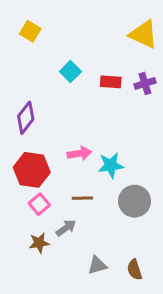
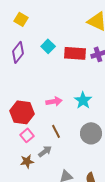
red rectangle: (111, 82) -> (75, 53), size x1.5
purple diamond: (26, 118) -> (18, 52), moved
cyan star: (111, 165) -> (83, 100), moved, turned -30
brown line: (82, 198) -> (56, 131), turned 64

